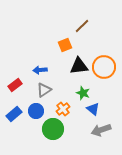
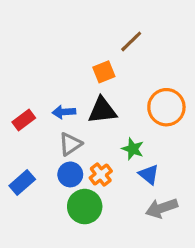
black triangle: (79, 66) -> (102, 110), moved
red rectangle: (15, 85) -> (24, 120), moved
blue circle: (36, 111) -> (70, 174), moved

